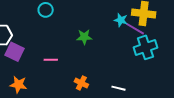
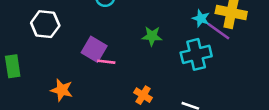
cyan cross: (145, 47) -> (196, 54), moved
purple square: (15, 52) -> (94, 49), moved

